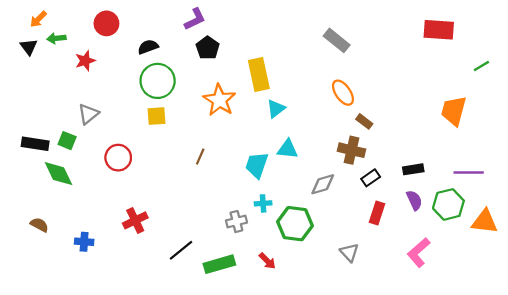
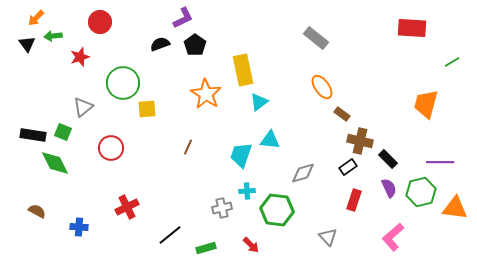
black semicircle: (148, 47) -> (160, 44), moved
green circle: (158, 81) -> (123, 83), moved
brown cross: (351, 150) -> (360, 141), moved
black rectangle: (413, 169) -> (388, 159), turned 54
green rectangle: (219, 264) -> (206, 248), size x0.7

